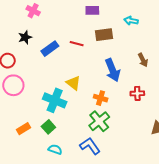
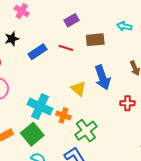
purple rectangle: (92, 10) -> (71, 20), moved, turned -32
yellow triangle: (73, 83) -> (79, 89), moved
orange cross: (101, 98) -> (63, 115), moved
green square: (48, 127) -> (32, 134), size x1.5

